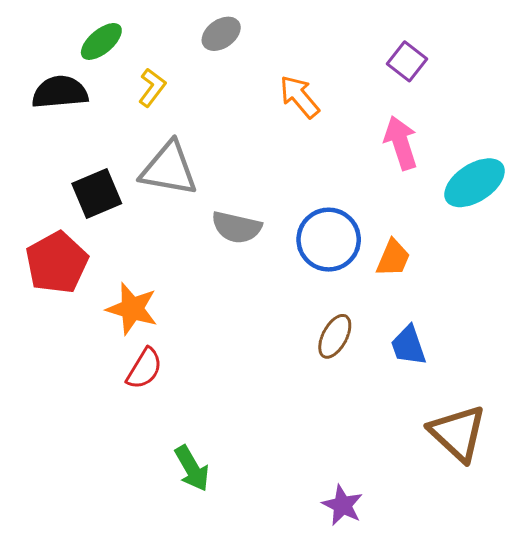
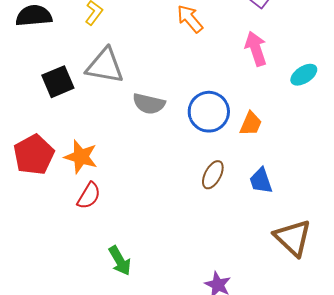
cyan ellipse: (475, 183) -> (304, 75), size x0.7
red pentagon: (57, 263) -> (34, 155), moved

